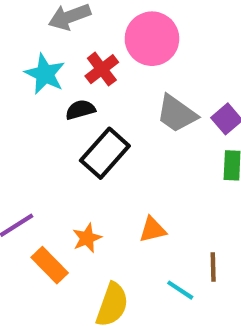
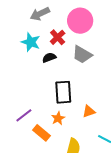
gray trapezoid: (177, 114) -> (82, 55), moved
black rectangle: (105, 153) -> (63, 92), moved, turned -40

